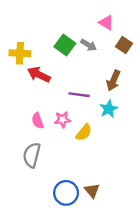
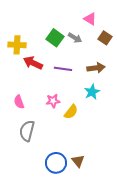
brown arrow: (113, 80) -> (96, 68), turned -120
purple line: (79, 95) -> (63, 69), moved
pink semicircle: (38, 121) -> (19, 102), moved

